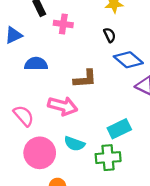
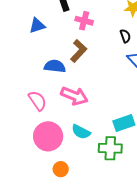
blue semicircle: (36, 64) -> (55, 66), moved
brown L-shape: (85, 79) -> (79, 51), moved, turned -50

